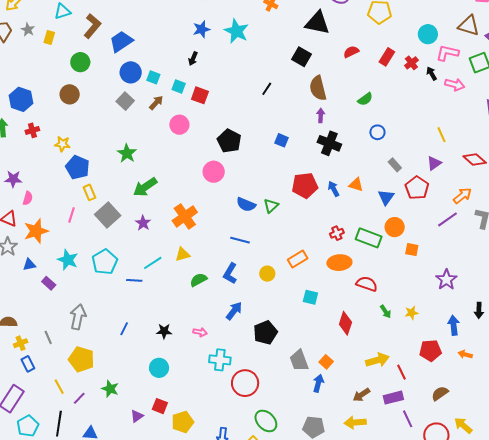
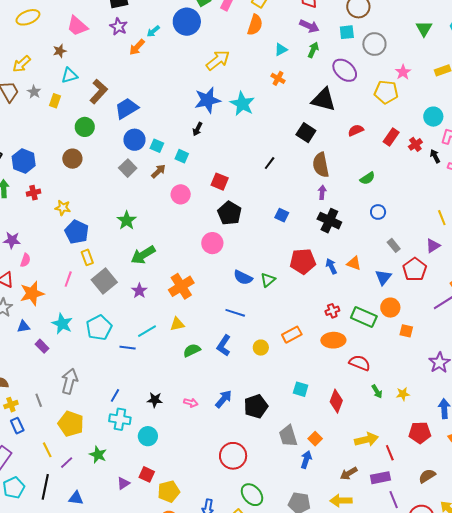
blue star: (201, 29) -> (207, 100), size x1.5
red square: (200, 95) -> (220, 182), moved
cyan square: (310, 297) -> (301, 389), moved
blue arrow: (234, 311) -> (224, 399), moved
cyan cross: (220, 360) -> (120, 419), moved

